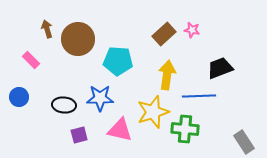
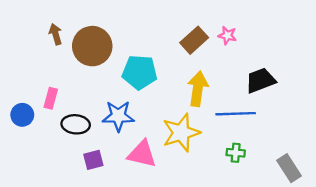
pink rectangle: (31, 60) -> (51, 98), moved, turned 60
green cross: (185, 129) -> (236, 153), moved, size x0.6

